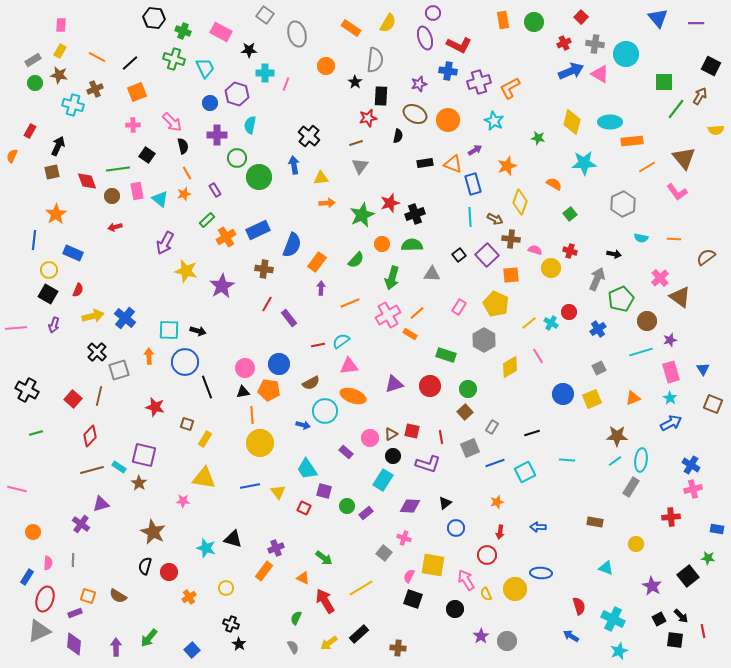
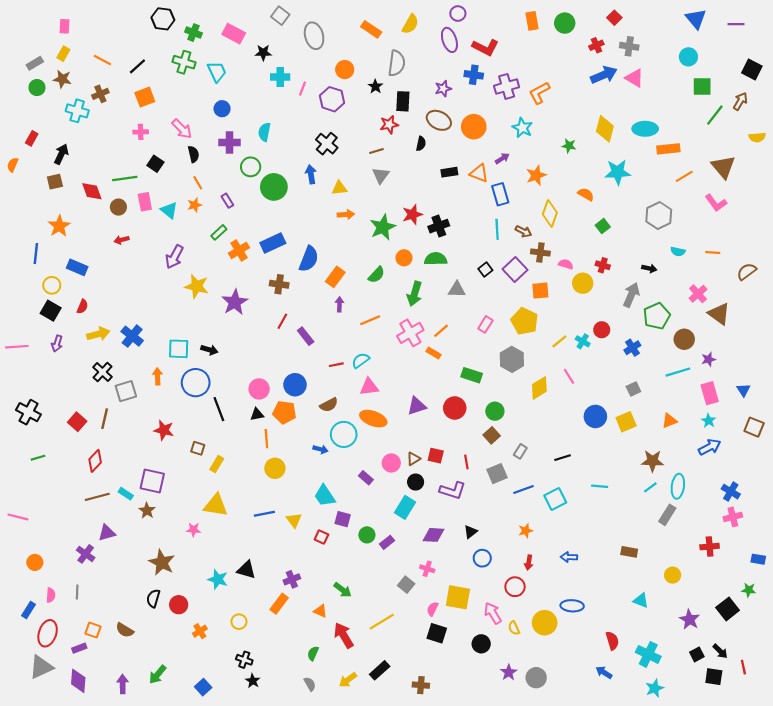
cyan circle: (626, 54) -> (688, 57), moved, size x0.7
purple hexagon: (237, 94) -> (332, 99), moved
yellow circle: (260, 443) -> (275, 468), size x0.7

